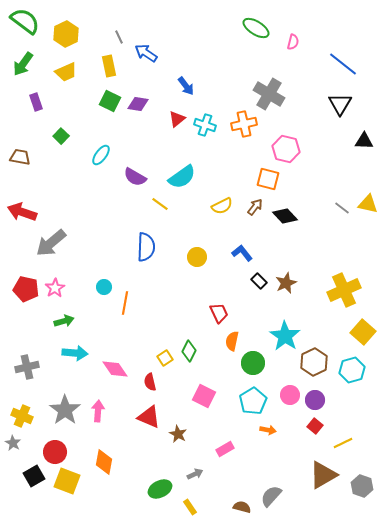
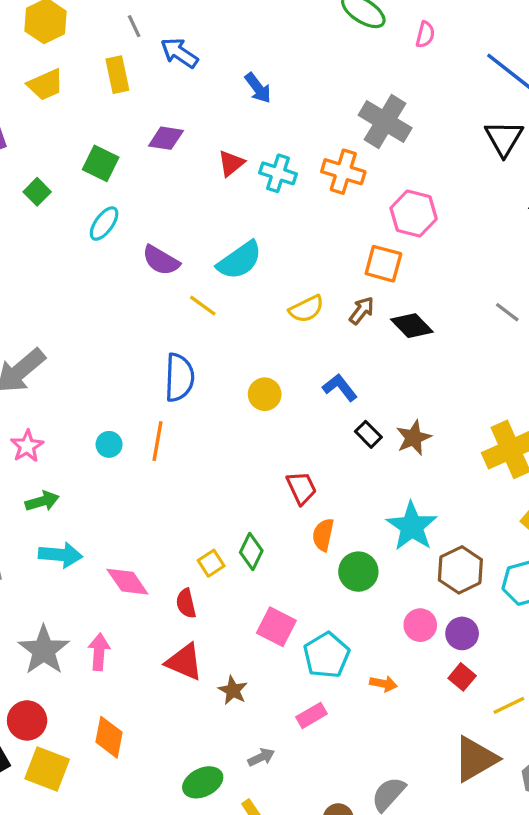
blue arrow: (186, 86) -> (258, 88), moved
green square: (110, 101) -> (101, 163), moved
orange cross: (244, 124) -> (343, 172), turned 30
orange line: (125, 303) -> (158, 441), moved
cyan pentagon: (253, 401) -> (327, 655), moved

